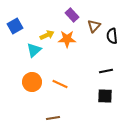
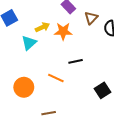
black line: (106, 71) -> (76, 61), moved
orange circle: (32, 82) -> (24, 87), moved
black square: (105, 96) -> (102, 90), turned -35

